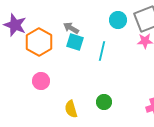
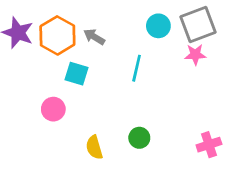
orange hexagon: (39, 42) -> (57, 35), moved
cyan square: (75, 42) -> (77, 74), moved

